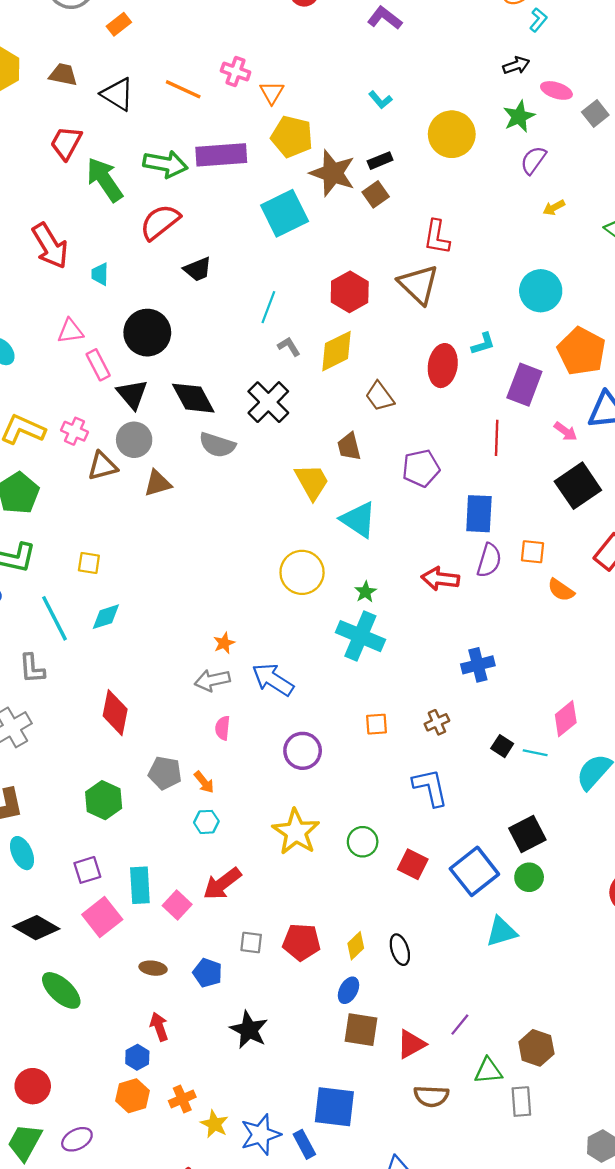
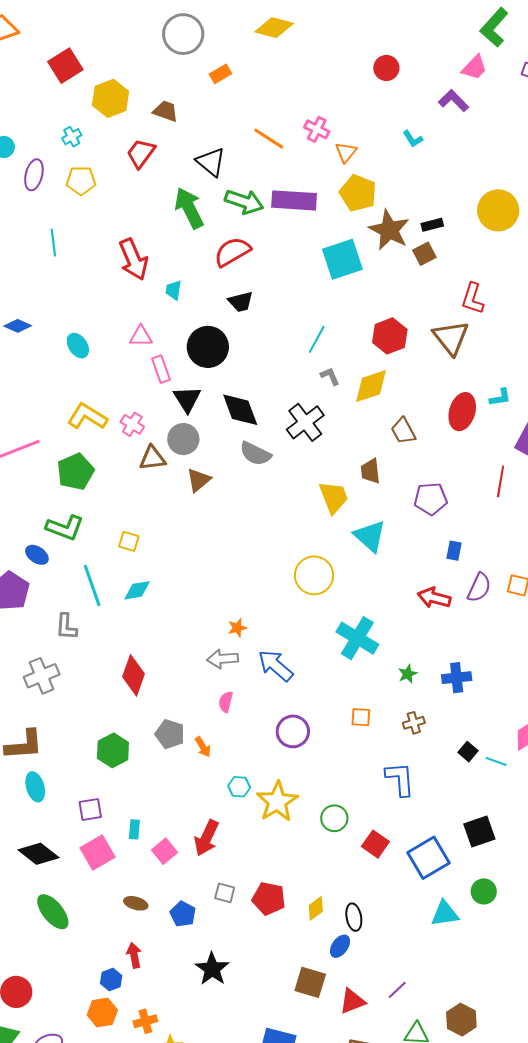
black triangle: (118, 94) -> (211, 162), moved
cyan L-shape: (380, 100) -> (413, 139), moved
red trapezoid: (66, 143) -> (141, 153), moved
black trapezoid: (198, 269) -> (241, 302), moved
brown triangle: (158, 483) -> (199, 480), turned -32
blue rectangle: (479, 514) -> (454, 551), moved, size x0.6
green star: (365, 592) -> (408, 674), moved
cyan hexagon: (206, 822) -> (239, 787), moved
green circle: (529, 877) -> (484, 891), moved
red arrow: (222, 884) -> (206, 838), turned -36
cyan rectangle: (140, 885) -> (134, 829), size x0.6
blue ellipse: (348, 990) -> (340, 946), moved

